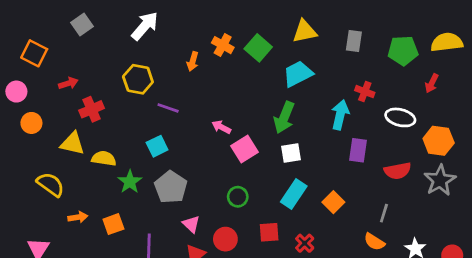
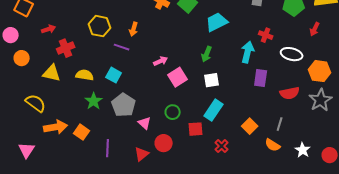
orange arrow: (193, 61) -> (134, 29), moved
green arrow: (284, 117) -> (207, 54), size x0.7
pink arrow: (221, 127) -> (161, 61), turned 128
cyan square: (157, 146) -> (114, 75), turned -35
yellow semicircle: (104, 158) -> (85, 75), moved
orange square: (333, 202) -> (250, 126), moved
orange arrow: (78, 217) -> (56, 127), size x1.6
orange square: (113, 224) -> (82, 132), turned -35
pink triangle: (191, 224) -> (145, 123), moved
red square: (269, 232) -> (196, 129), moved

